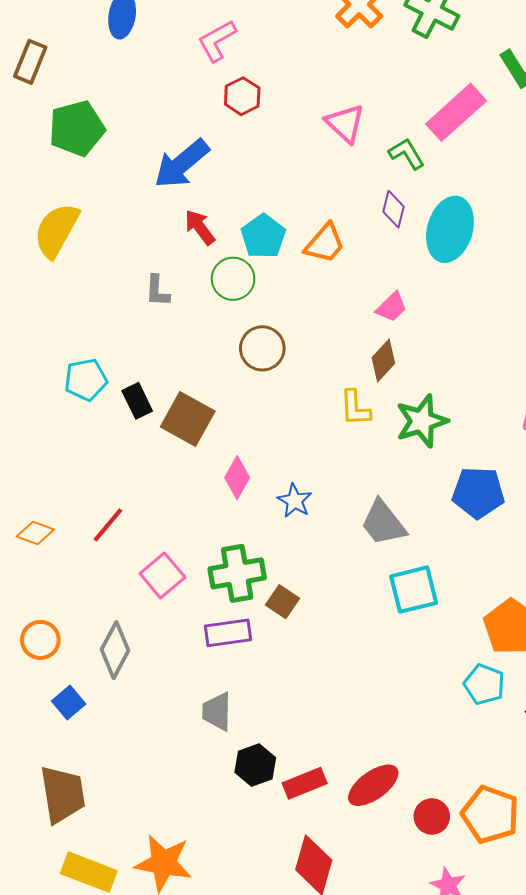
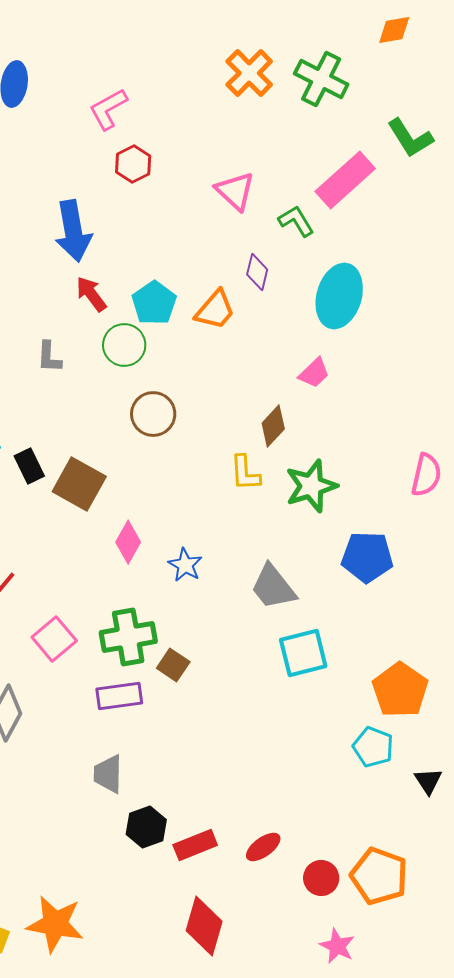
blue arrow: (182, 164) -> (73, 231), turned -60
purple diamond: (393, 209) -> (257, 272), moved
pink trapezoid: (391, 307) -> (314, 373), moved
red ellipse: (373, 785) -> (263, 847), size x0.7

